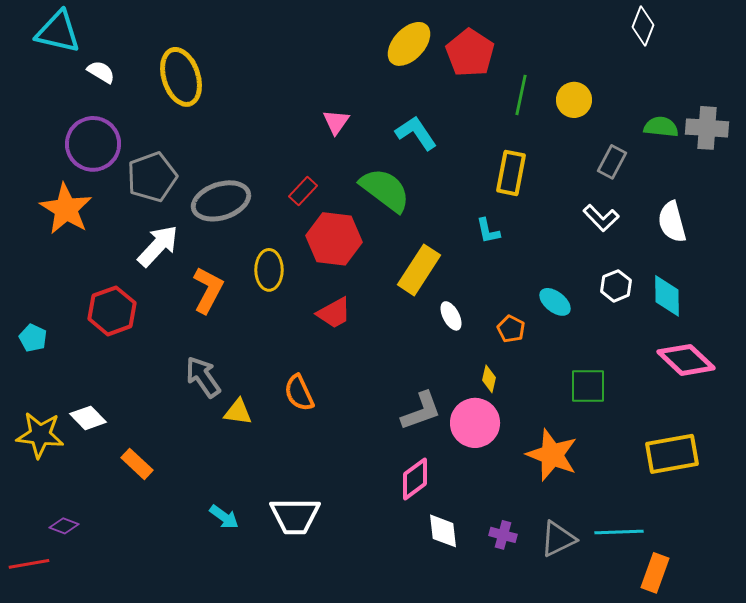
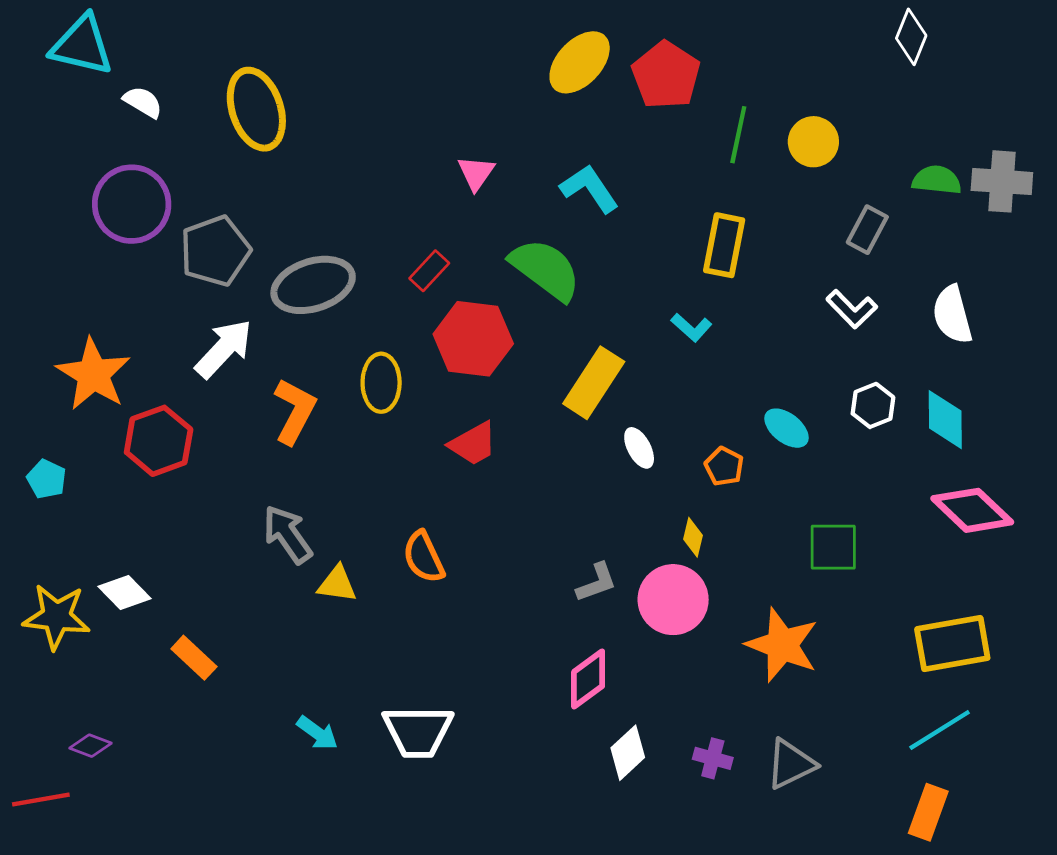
orange star: (66, 209) -> (93, 374), moved
cyan L-shape: (488, 231) -> (692, 327), turned -36
gray L-shape: (421, 411) -> (597, 583), size x0.7
white diamond: (443, 531) -> (628, 753), turned 54
cyan line: (619, 532) -> (940, 730), moved, turned -30

